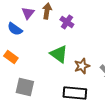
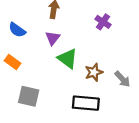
purple triangle: (28, 13) -> (53, 38), moved
purple cross: (67, 22) -> (103, 22), moved

